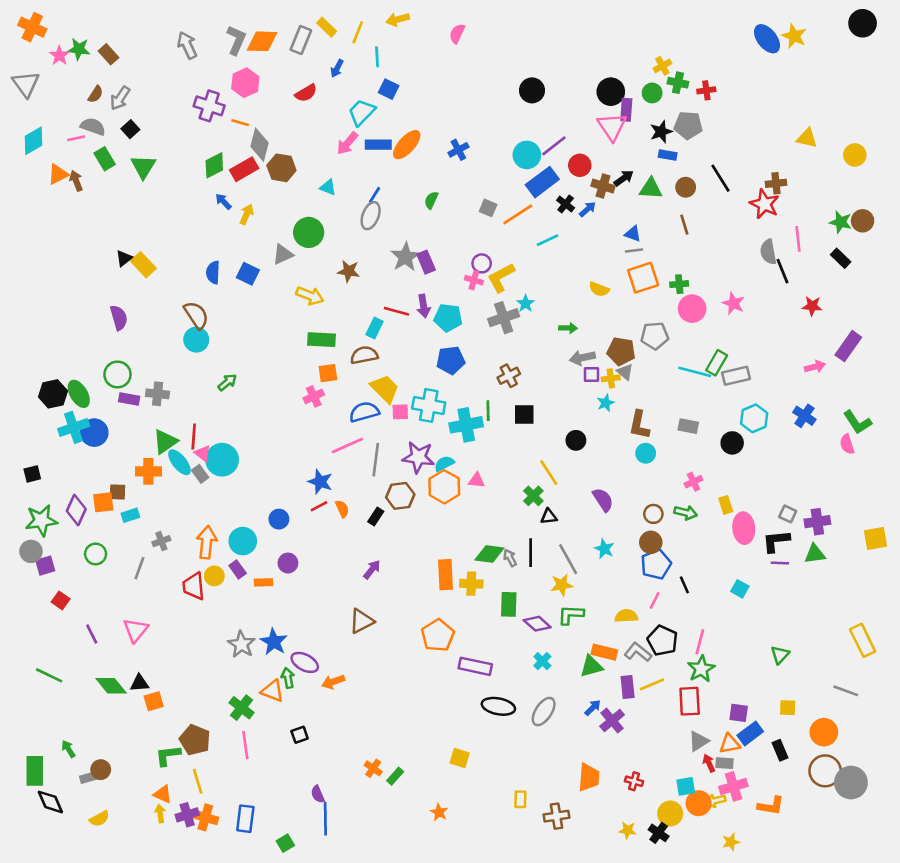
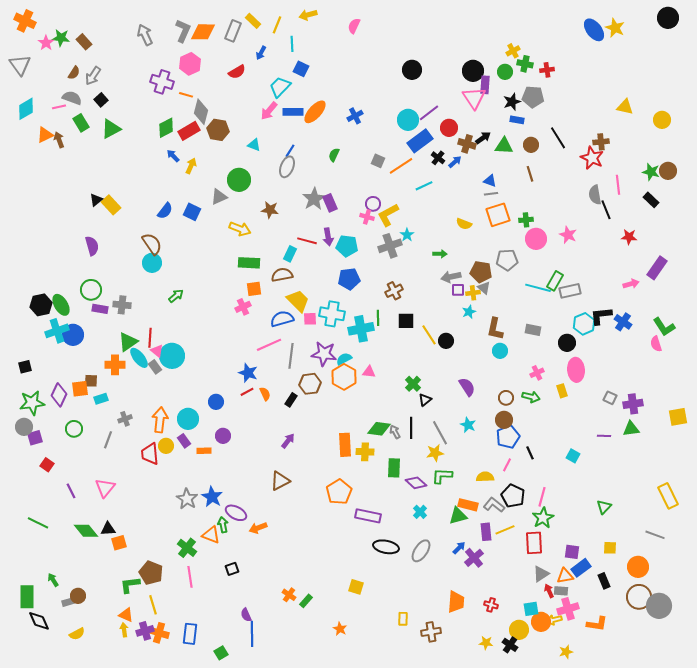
green triangle: (143, 167) -> (111, 129), turned 30
blue semicircle: (213, 272) -> (165, 211), turned -144
yellow line: (549, 473) -> (429, 335), moved
black triangle: (549, 517) -> (425, 400), turned -32
pink ellipse: (744, 528) -> (576, 370), moved
black L-shape: (776, 541) -> (601, 316), moved

